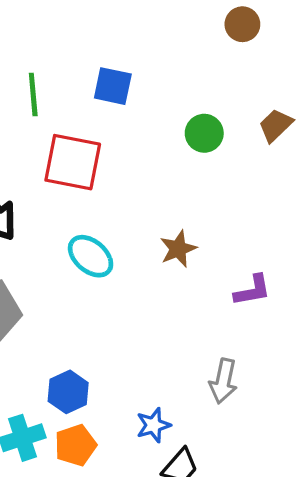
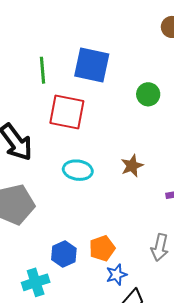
blue square: (113, 86) -> (92, 65), size x1.5
cyan ellipse: (91, 256) -> (78, 170), turned -32
orange pentagon: (75, 445) -> (102, 248), moved

